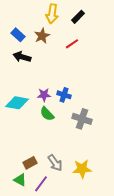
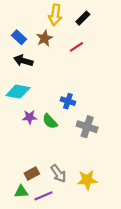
purple star: (44, 95) -> (30, 117), moved
cyan diamond: (17, 103) -> (18, 92), moved
green triangle: (20, 180) -> (21, 192), turned -32
purple line: (41, 184) -> (43, 196), turned 30

